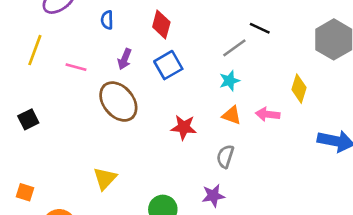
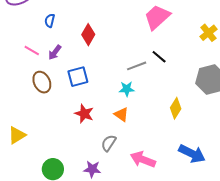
blue square: (168, 65) -> (78, 77), moved
pink line: (76, 67) -> (32, 50), moved
brown ellipse: (118, 102) -> (42, 82), size x0.7
pink arrow: (268, 114) -> (143, 159), moved, size x1.4

